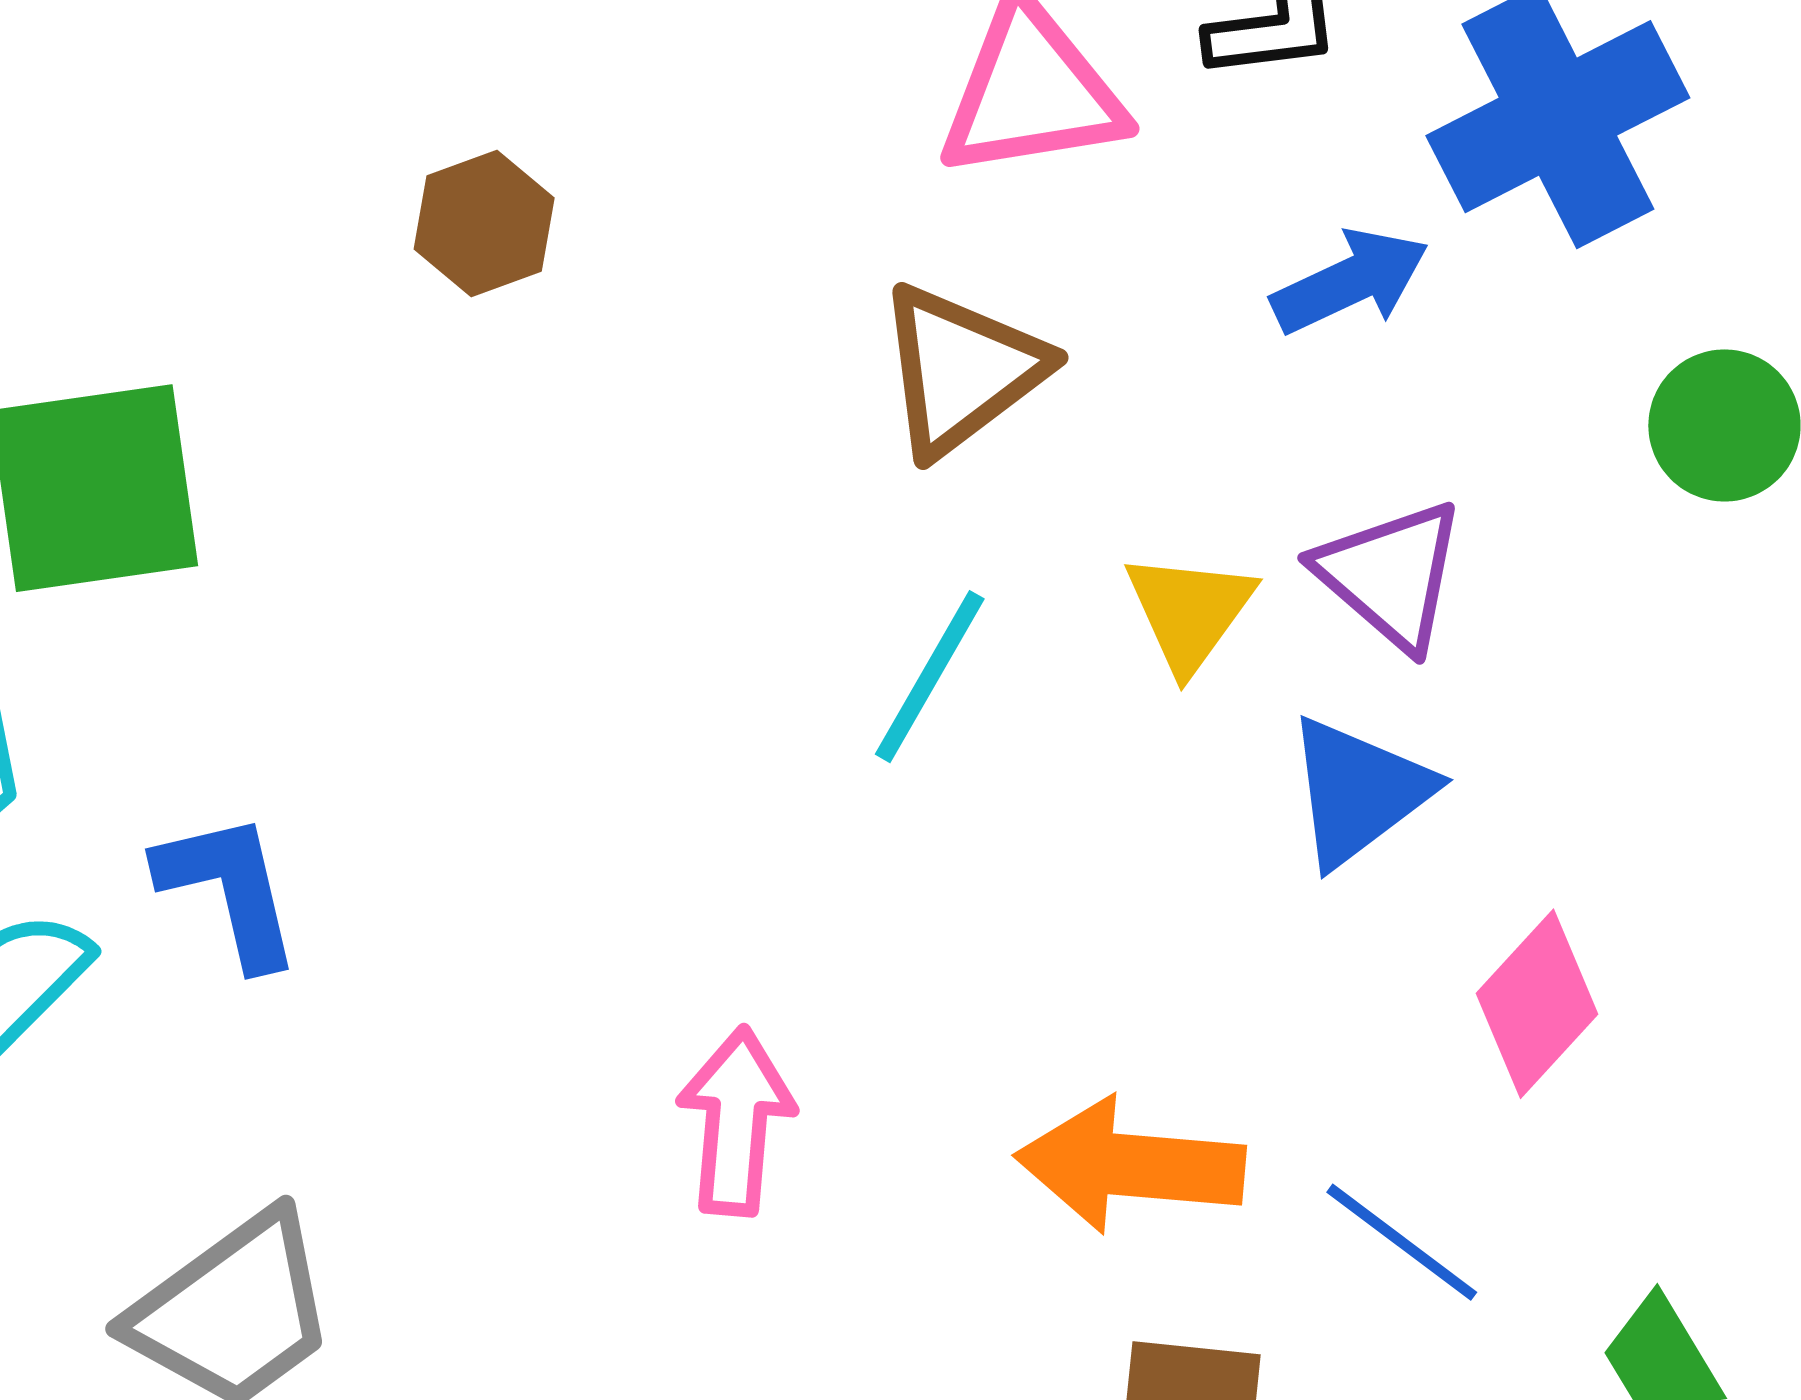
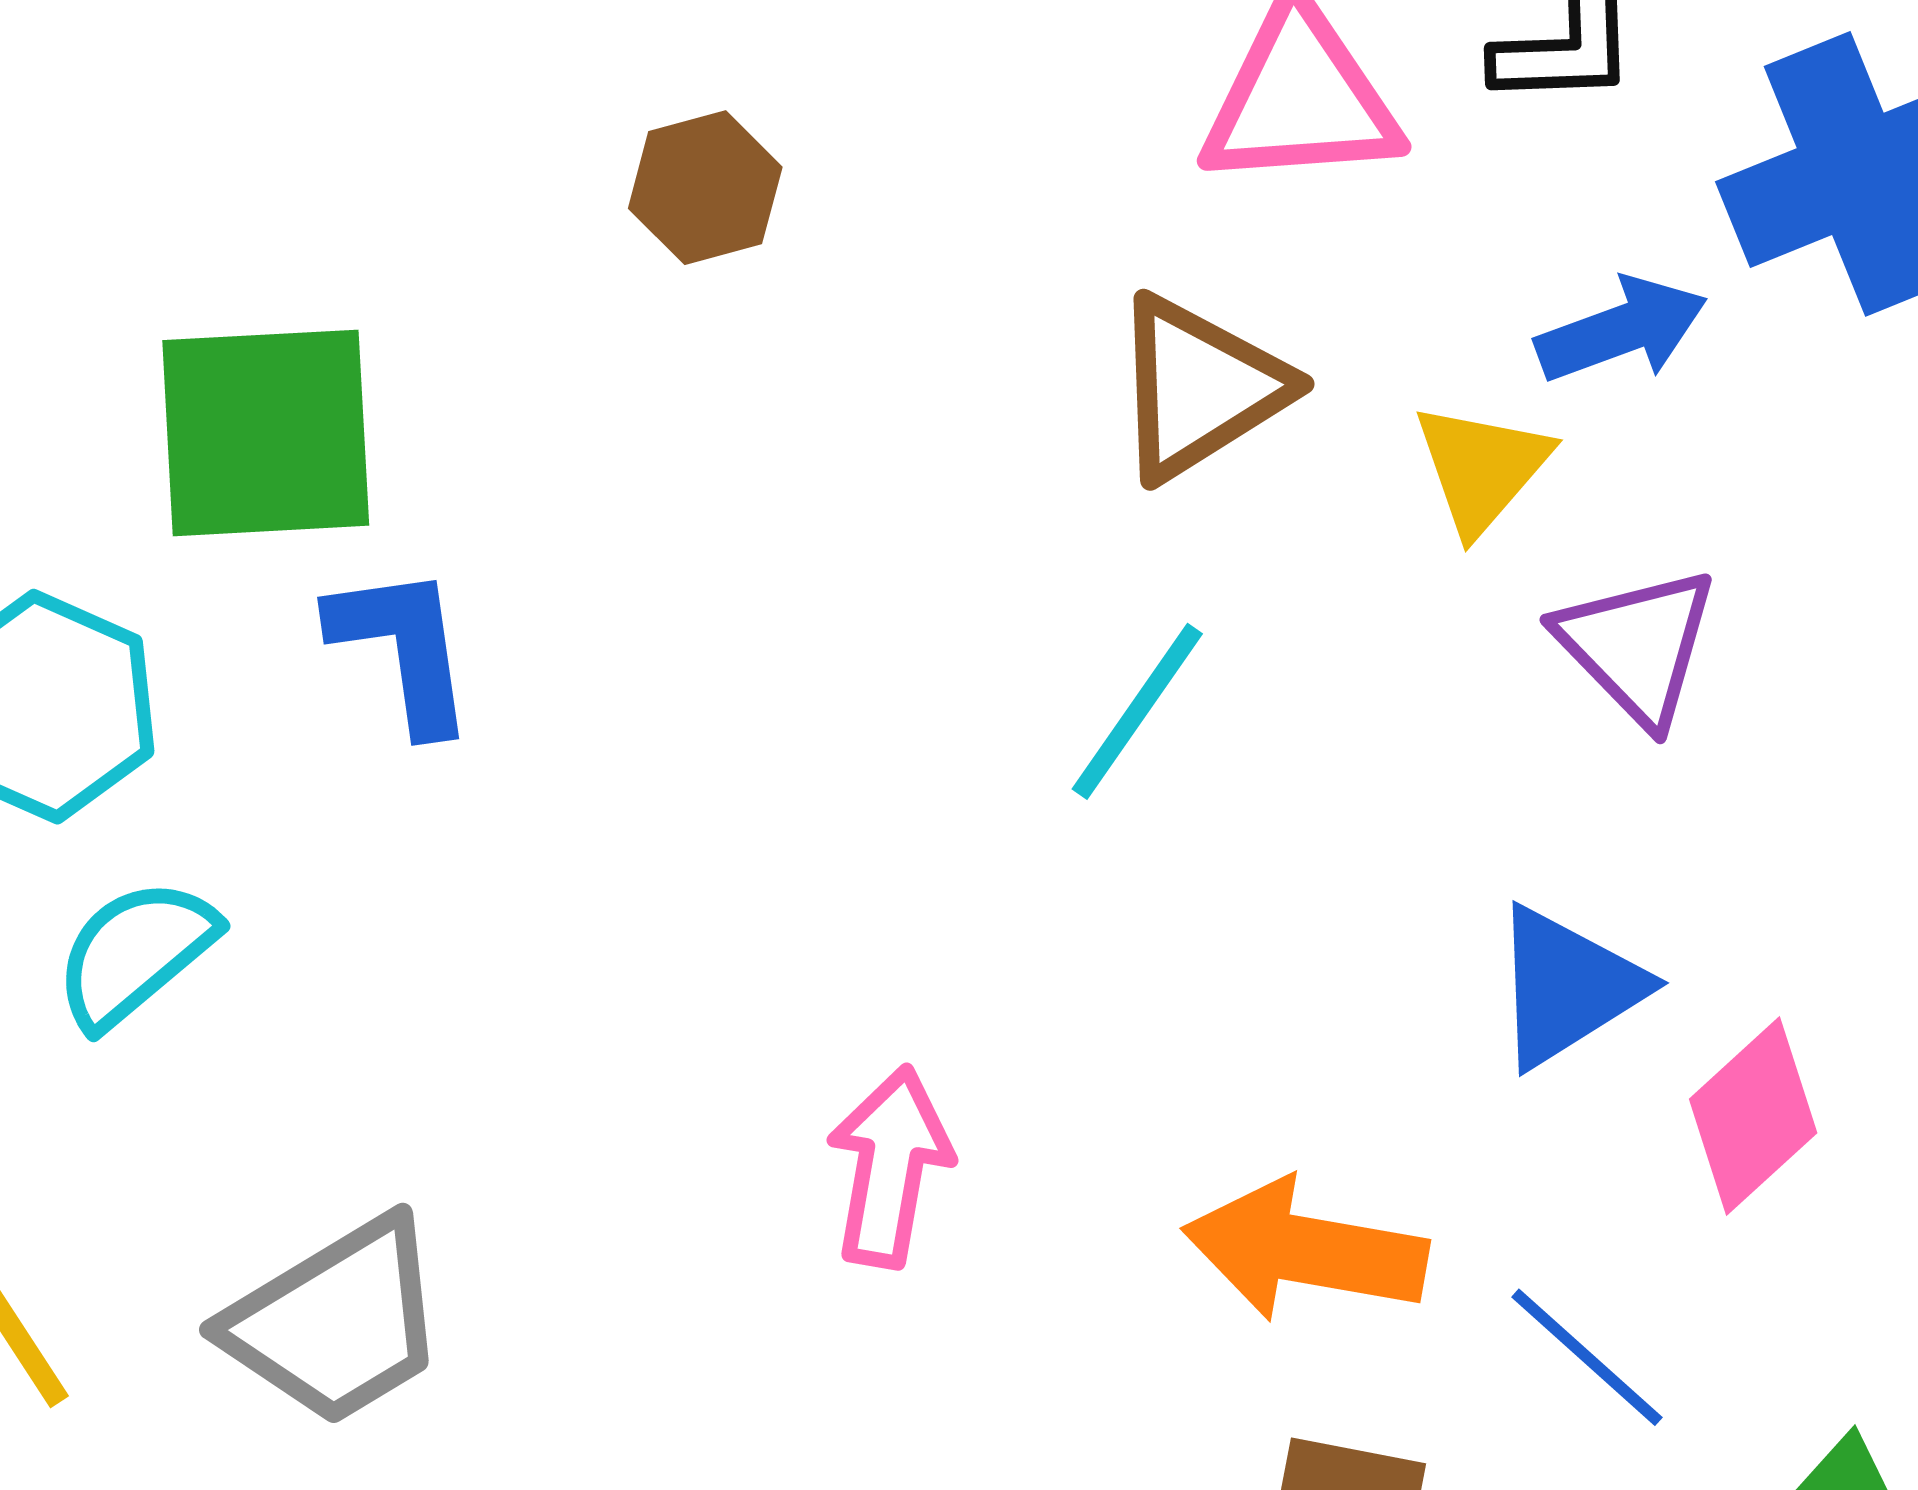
yellow triangle: (1189, 612) -> (1482, 468), moved
blue triangle: (1359, 791) -> (1567, 987), moved
blue L-shape: (229, 889) -> (403, 648), moved

